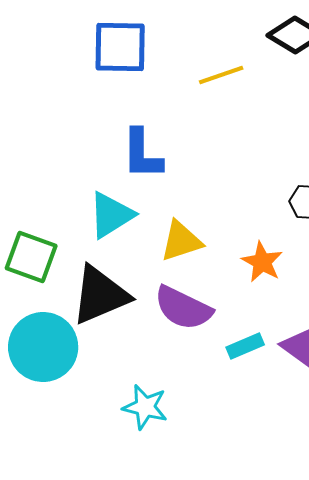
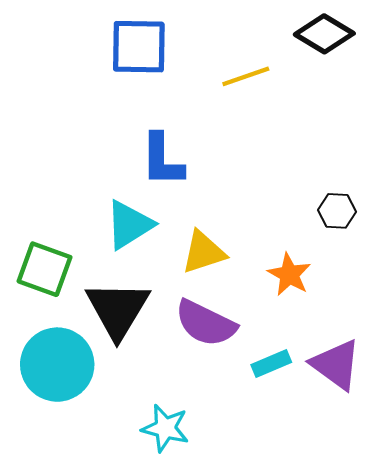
black triangle: (100, 295) -> (118, 309), turned -36

